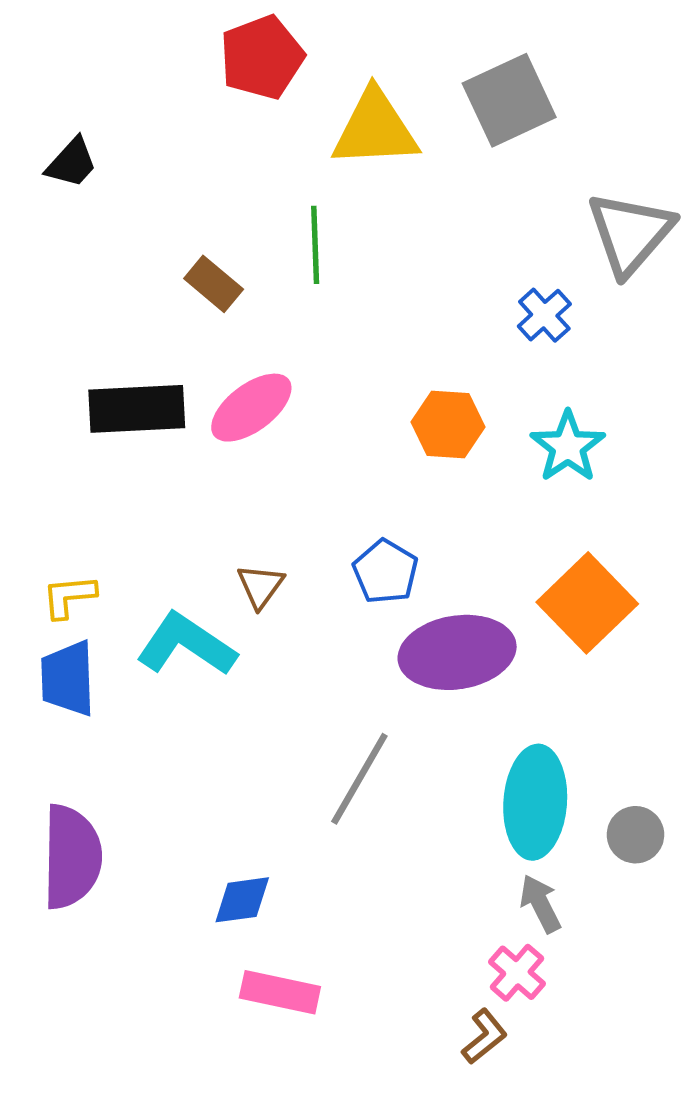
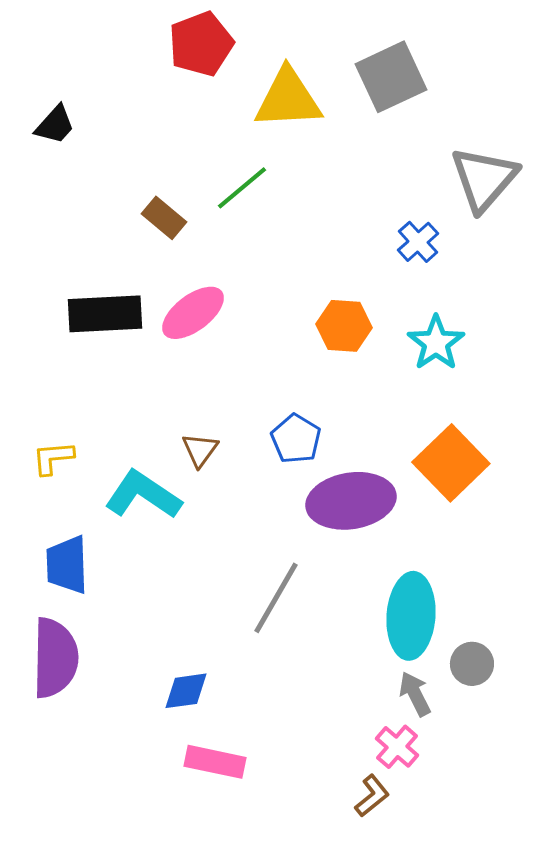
green line: (315, 245) -> (242, 188), turned 52
blue trapezoid: (68, 678) -> (67, 565), moved
gray circle: (635, 835) -> (472, 664), moved

